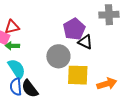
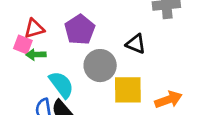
purple pentagon: (74, 29) -> (80, 30), moved
cyan semicircle: (17, 69) -> (61, 85), moved

